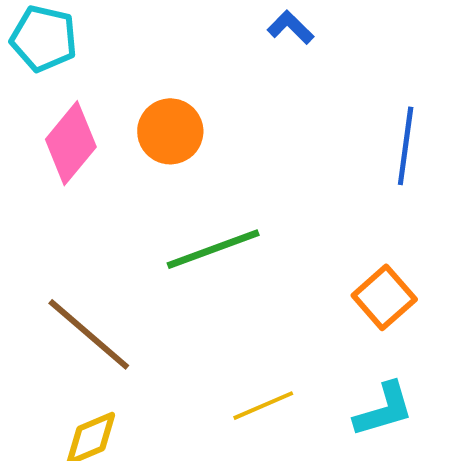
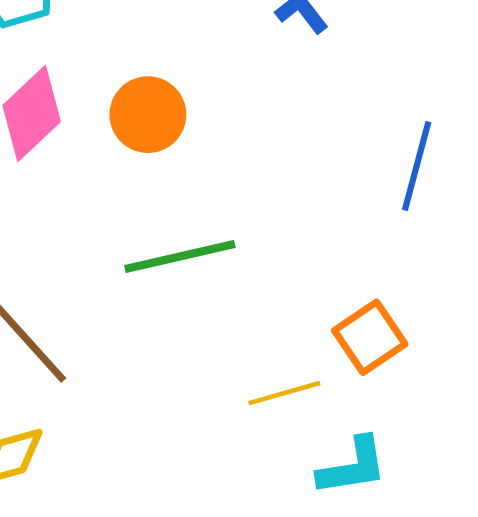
yellow line: (263, 406) -> (284, 393), moved

